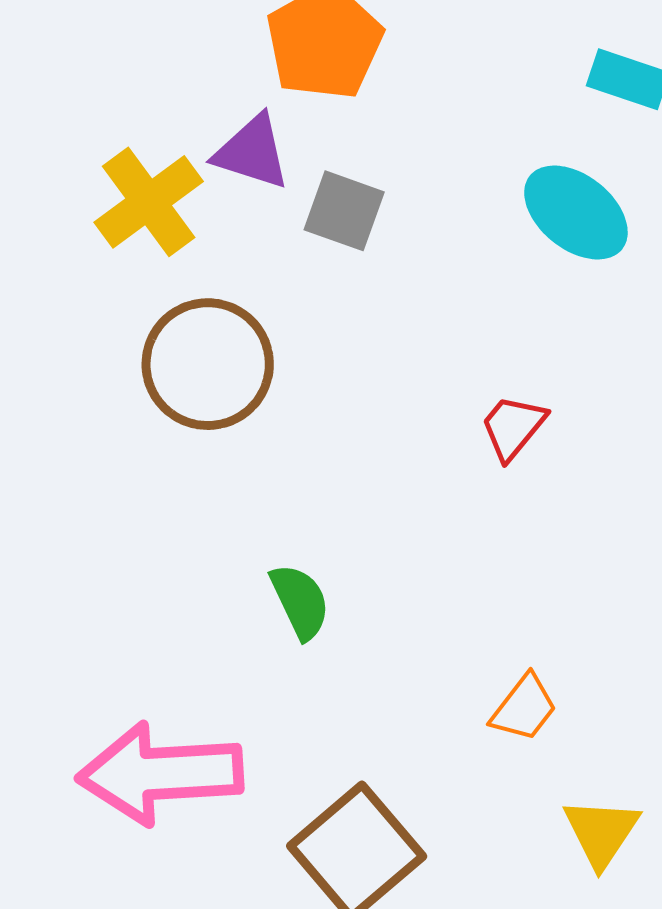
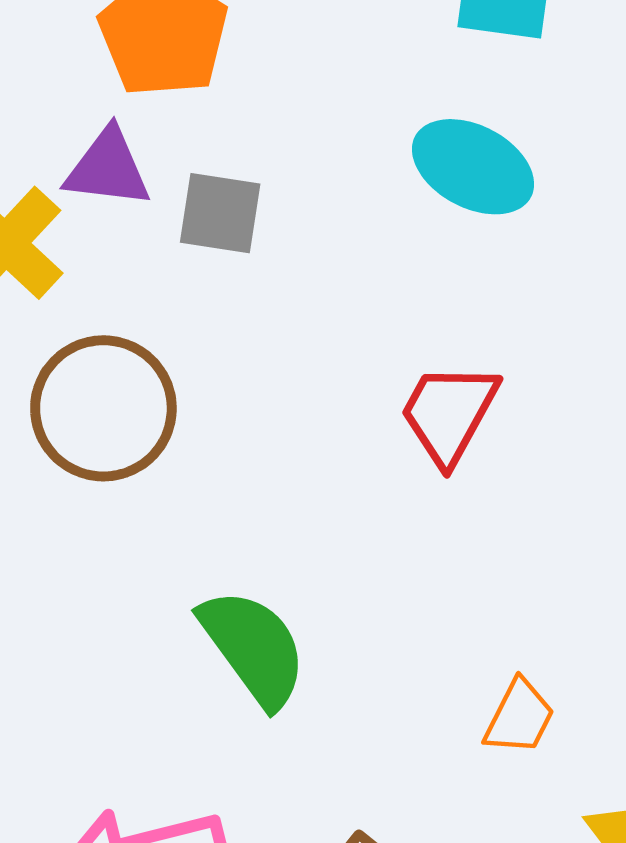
red trapezoid: (513, 427) -> (449, 413), size x1.4
green semicircle: (300, 601) -> (253, 648), size x1.5

